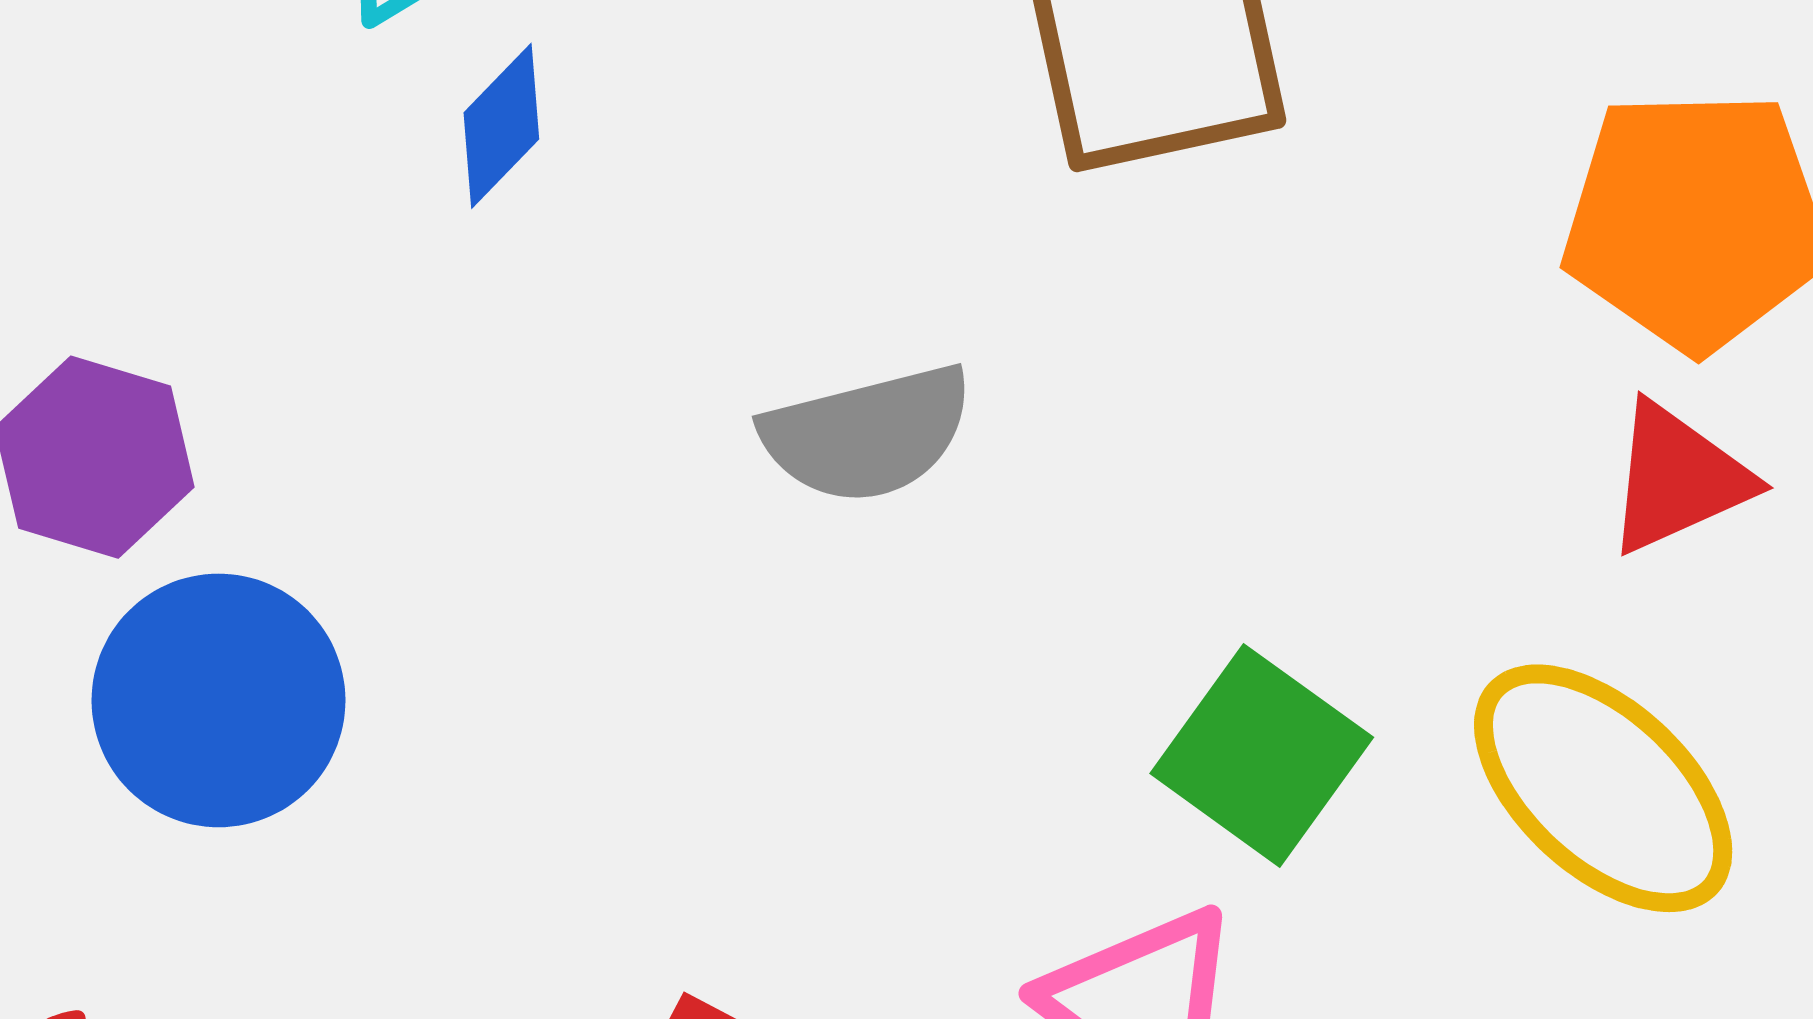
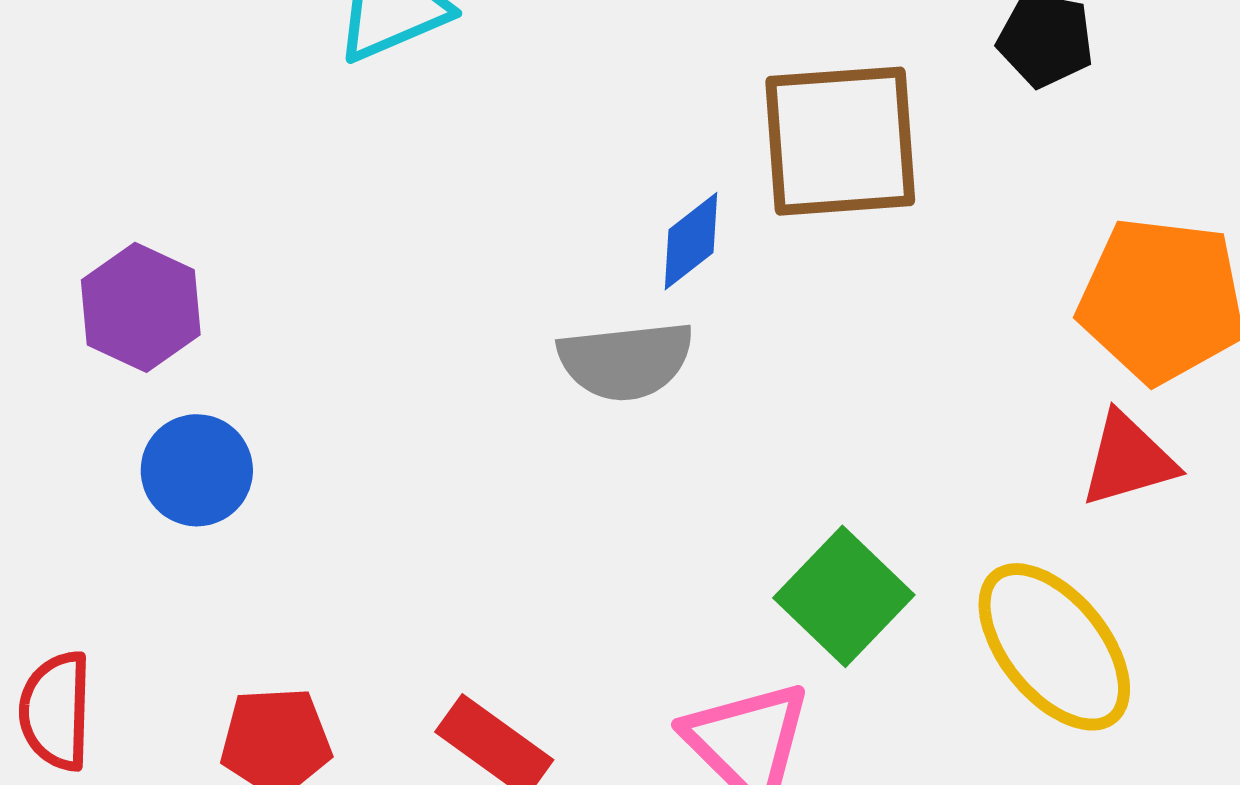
blue diamond: (501, 126) -> (691, 241), moved
blue circle: (218, 700) -> (197, 470), size x0.7

